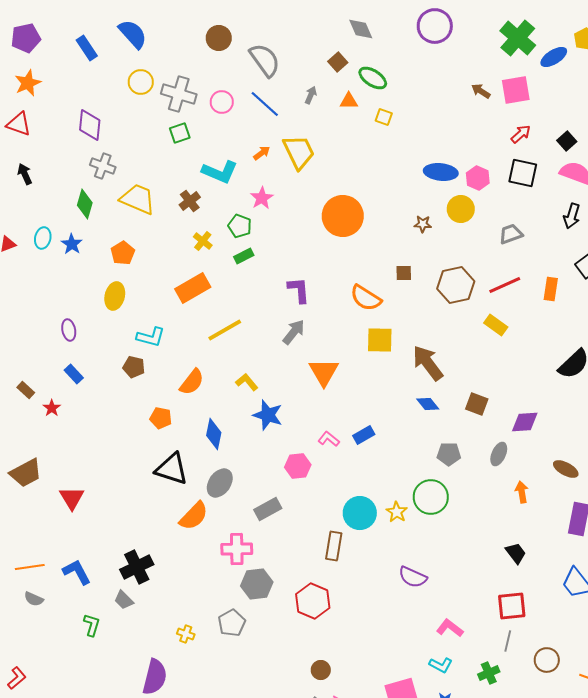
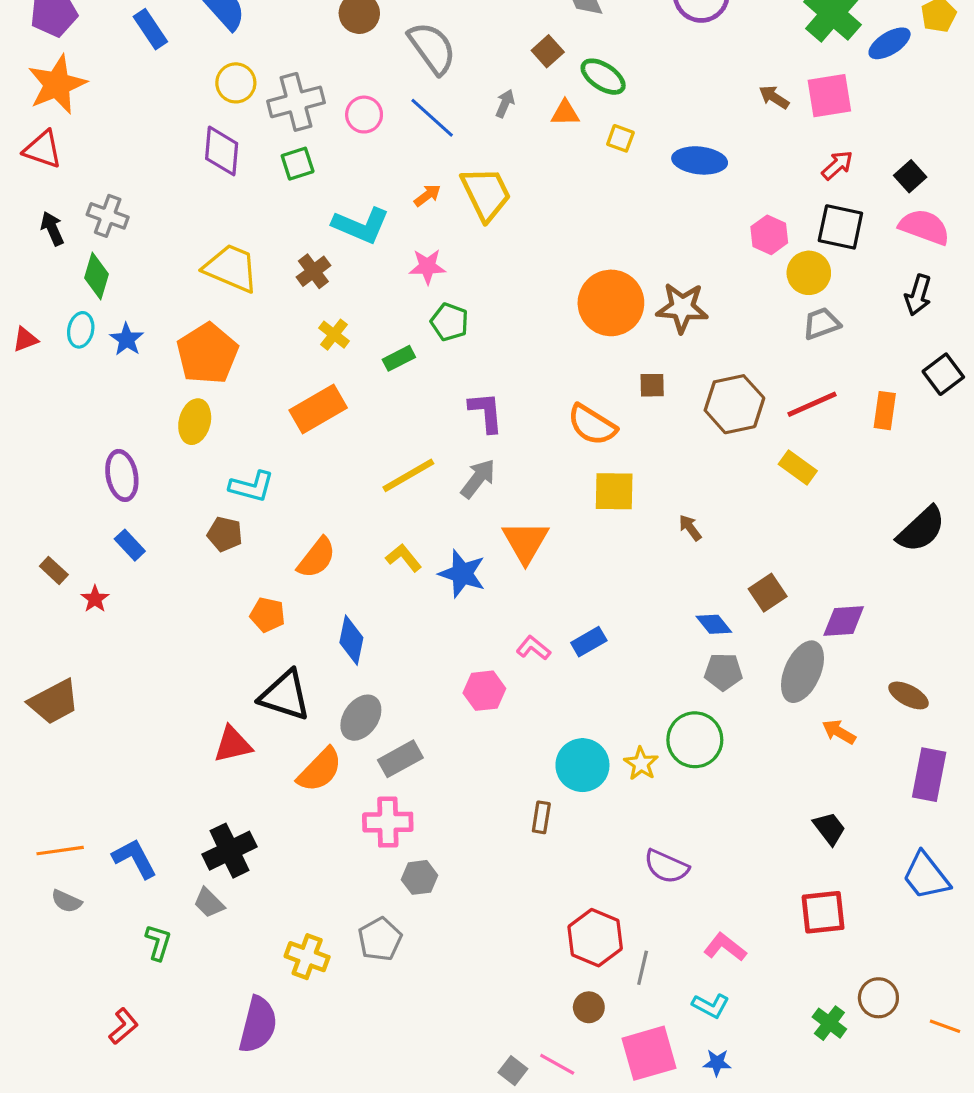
orange star: (28, 83) -> (57, 84), size x1.4
gray cross: (179, 94) -> (296, 102), turned -32
purple diamond: (90, 125) -> (222, 151), moved
gray cross: (103, 166) -> (108, 216), moved
blue ellipse: (441, 172) -> (700, 160), moved
pink star: (262, 198) -> (427, 267), turned 30
green diamond: (85, 204) -> (97, 276), moved
yellow circle: (461, 209) -> (809, 273), moved
orange circle: (343, 216) -> (611, 303), moved
brown star: (423, 224) -> (682, 308), size x1.8
green pentagon: (240, 226) -> (450, 322), moved
orange pentagon: (123, 253) -> (207, 354), size x1.6
purple ellipse: (69, 330) -> (122, 475), size x1.4
yellow line: (225, 330) -> (408, 475), moved
brown arrow: (428, 363) -> (690, 528), size x0.5
blue diamond: (428, 404) -> (714, 624), moved
brown square: (477, 404) -> (768, 593), turned 35
blue star: (268, 415) -> (462, 574), moved
gray ellipse: (499, 454) -> (802, 672), size x1.6
orange arrow: (522, 492) -> (839, 732), turned -50
red triangle: (72, 498) -> (233, 745), moved, turned 48
gray rectangle: (268, 509) -> (400, 759), moved
brown rectangle: (334, 546) -> (541, 817), size x0.7
gray hexagon: (257, 584) -> (419, 877), size x0.7
red hexagon: (313, 601) -> (595, 938), moved
yellow cross: (186, 634) -> (307, 957), size x1.5
gray line: (508, 641) -> (643, 968), moved
brown circle: (321, 670) -> (589, 1007), moved
green cross: (489, 673) -> (829, 1023), moved, turned -30
red L-shape: (17, 678) -> (123, 1026), moved

